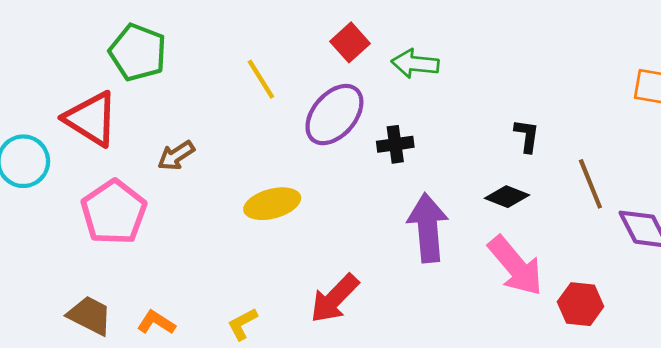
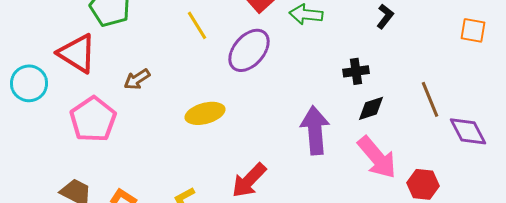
black L-shape: (527, 136) -> (385, 16), moved, turned 30
black cross: (395, 144) -> (356, 71), moved
black diamond: (507, 197) -> (371, 108), turned -40

